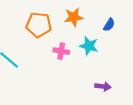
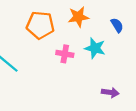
blue semicircle: (109, 25) -> (117, 25), turned -64

